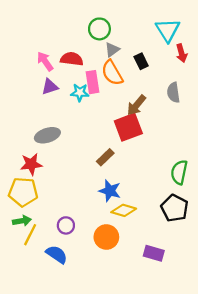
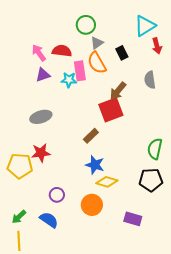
cyan triangle: (168, 30) -> (145, 26), turned 30
red star: (31, 164) -> (41, 153), moved
black pentagon: (175, 208) -> (151, 180), turned -30
green arrow: (22, 221) -> (19, 217), moved, turned 147
yellow line: (30, 235) -> (19, 241), moved, turned -30

